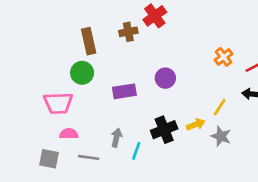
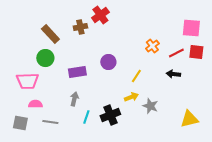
brown rectangle: (89, 41) -> (50, 34), turned -30
yellow line: (220, 107) -> (136, 76), moved
black cross: (164, 130) -> (110, 115), moved
gray arrow: (116, 138) -> (74, 99), moved

